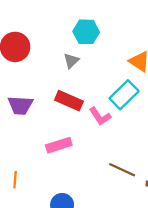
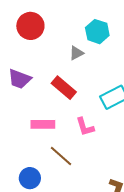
pink L-shape: (100, 116) -> (85, 127), moved
brown line: (122, 170) -> (61, 156), moved

